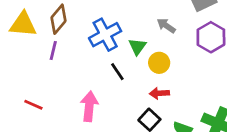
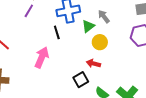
gray arrow: (166, 26) -> (104, 16), moved
black line: (117, 72) -> (57, 32), moved

